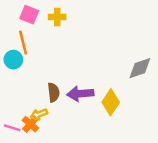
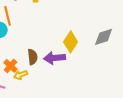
yellow diamond: (111, 102) -> (71, 42), moved
orange cross: (30, 124) -> (11, 66), moved

